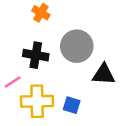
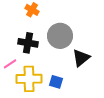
black triangle: (104, 74) -> (81, 58), turned -42

